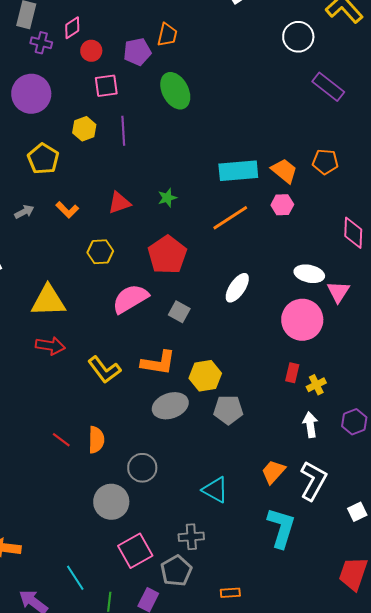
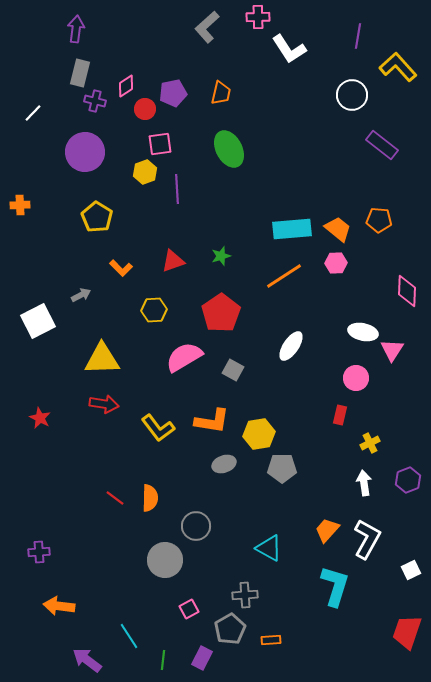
purple pentagon: (137, 52) -> (173, 93), moved
yellow hexagon: (84, 129) -> (145, 172), moved
gray arrow: (24, 212) -> (81, 295), moved
pink circle: (302, 320) -> (356, 378), size x0.6
red rectangle: (292, 373) -> (340, 415), moved
gray ellipse: (170, 406) -> (224, 464), size x0.7
pink square: (135, 551) -> (189, 609), size x0.6
orange rectangle: (230, 593) -> (271, 640), moved

